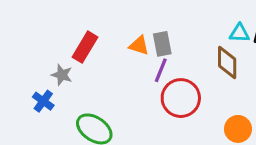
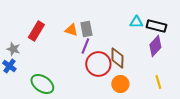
brown diamond: (227, 62) -> (117, 58), moved
gray star: (62, 75) -> (13, 49), moved
orange circle: (238, 129) -> (120, 84), moved

